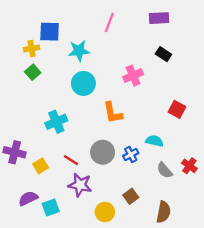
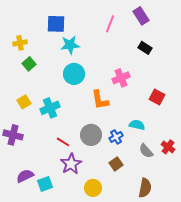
purple rectangle: (159, 18) -> (141, 16), turned 60
pink line: (109, 23) -> (110, 24), moved
blue square: (50, 32) -> (56, 24), moved
yellow cross: (32, 48) -> (20, 43), moved
pink cross: (133, 76) -> (121, 78), moved
yellow square: (41, 166) -> (24, 102), moved
purple star: (80, 185) -> (71, 164), turned 30
brown square: (131, 196) -> (116, 164), moved

